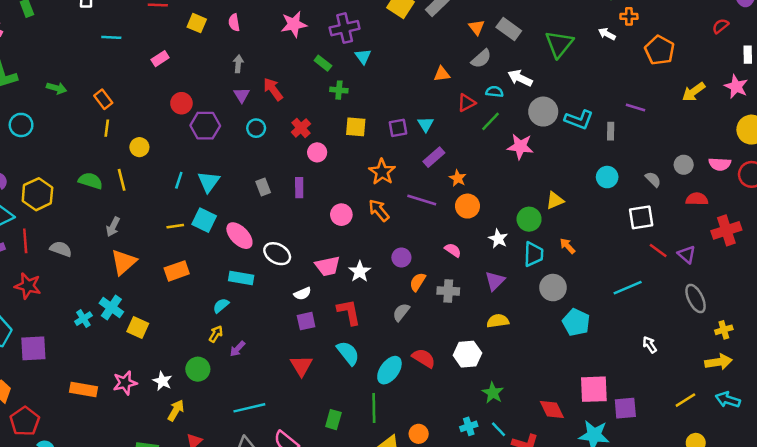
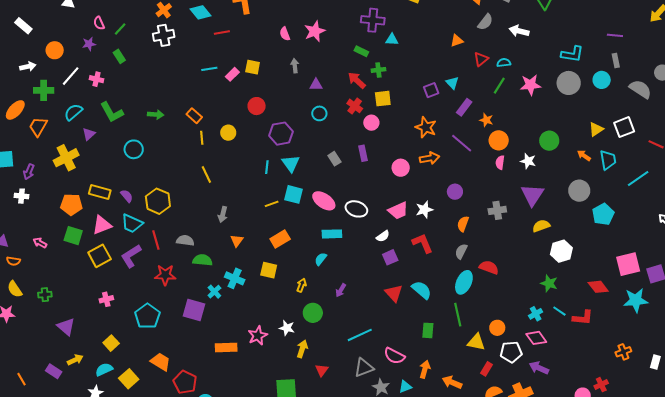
yellow square: (197, 23) -> (253, 67), moved
pink star: (294, 24) -> (315, 31), moved
purple cross: (345, 28) -> (373, 20), turned 30
cyan line: (111, 37) -> (209, 69), moved
cyan triangle: (363, 56) -> (392, 40), turned -40
red arrow: (273, 89) -> (357, 80), moved
cyan semicircle: (494, 92) -> (504, 63), moved
purple triangle: (242, 95) -> (316, 85), moved, turned -48
gray circle: (543, 112) -> (569, 83), moved
green line: (490, 121) -> (499, 86), moved
purple hexagon: (205, 126) -> (281, 134), moved
yellow square: (356, 127) -> (383, 99), moved
gray rectangle: (611, 131) -> (616, 61), moved
yellow circle: (139, 147) -> (228, 133), moved
cyan circle: (607, 177) -> (602, 80), moved
gray semicircle: (653, 179) -> (640, 89), size x1.6
yellow line: (122, 180) -> (206, 174), moved
green semicircle: (90, 181) -> (202, 260), moved
purple line: (422, 200) -> (462, 143), turned 35
yellow triangle: (555, 201) -> (596, 129), moved
orange arrow: (379, 210) -> (430, 158), turned 132
white square: (641, 217) -> (624, 127), moved
pink semicircle: (453, 250) -> (500, 162), moved, turned -104
cyan trapezoid: (534, 254) -> (608, 160), moved
orange triangle: (124, 262) -> (237, 241), size x0.6
white star: (360, 272) -> (424, 210), turned 30
purple triangle: (495, 281) -> (532, 195), size x1.4
orange semicircle: (418, 282) -> (463, 224), moved
gray semicircle: (401, 312) -> (461, 251), moved
cyan pentagon: (576, 322) -> (603, 214), turned 30
yellow square: (138, 328) -> (269, 270), moved
yellow arrow: (216, 334) -> (301, 285), moved
purple square: (33, 348) -> (194, 310), moved, turned 30
cyan semicircle: (348, 353) -> (422, 290), moved
white hexagon: (467, 354) -> (561, 251), moved

